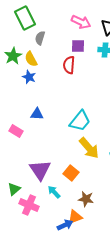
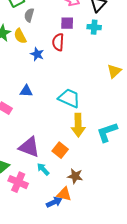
blue star: (29, 77) -> (37, 54), moved
cyan trapezoid: (80, 121) -> (69, 98), turned -105
yellow arrow: (89, 148) -> (78, 125), turned 40
purple triangle: (40, 170) -> (29, 147), turned -35
orange triangle: (75, 217) -> (64, 194), turned 35

